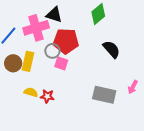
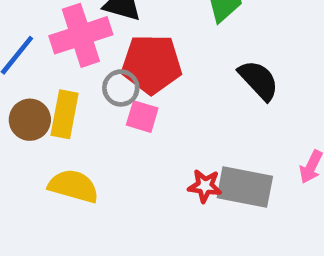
yellow semicircle: (31, 92) -> (73, 186), size x1.5
red star: (47, 96) -> (205, 186), moved

